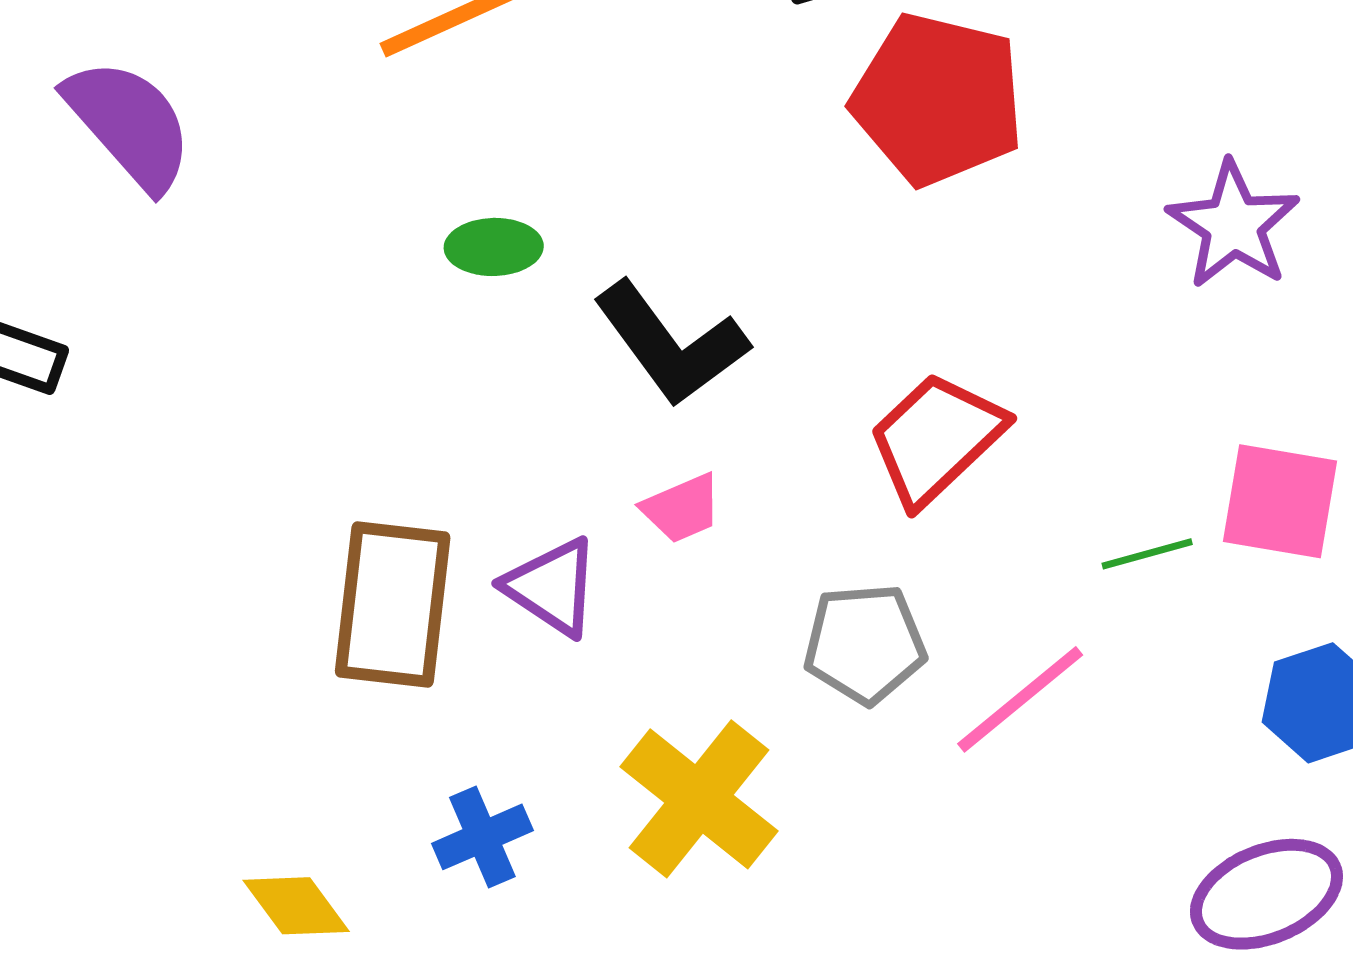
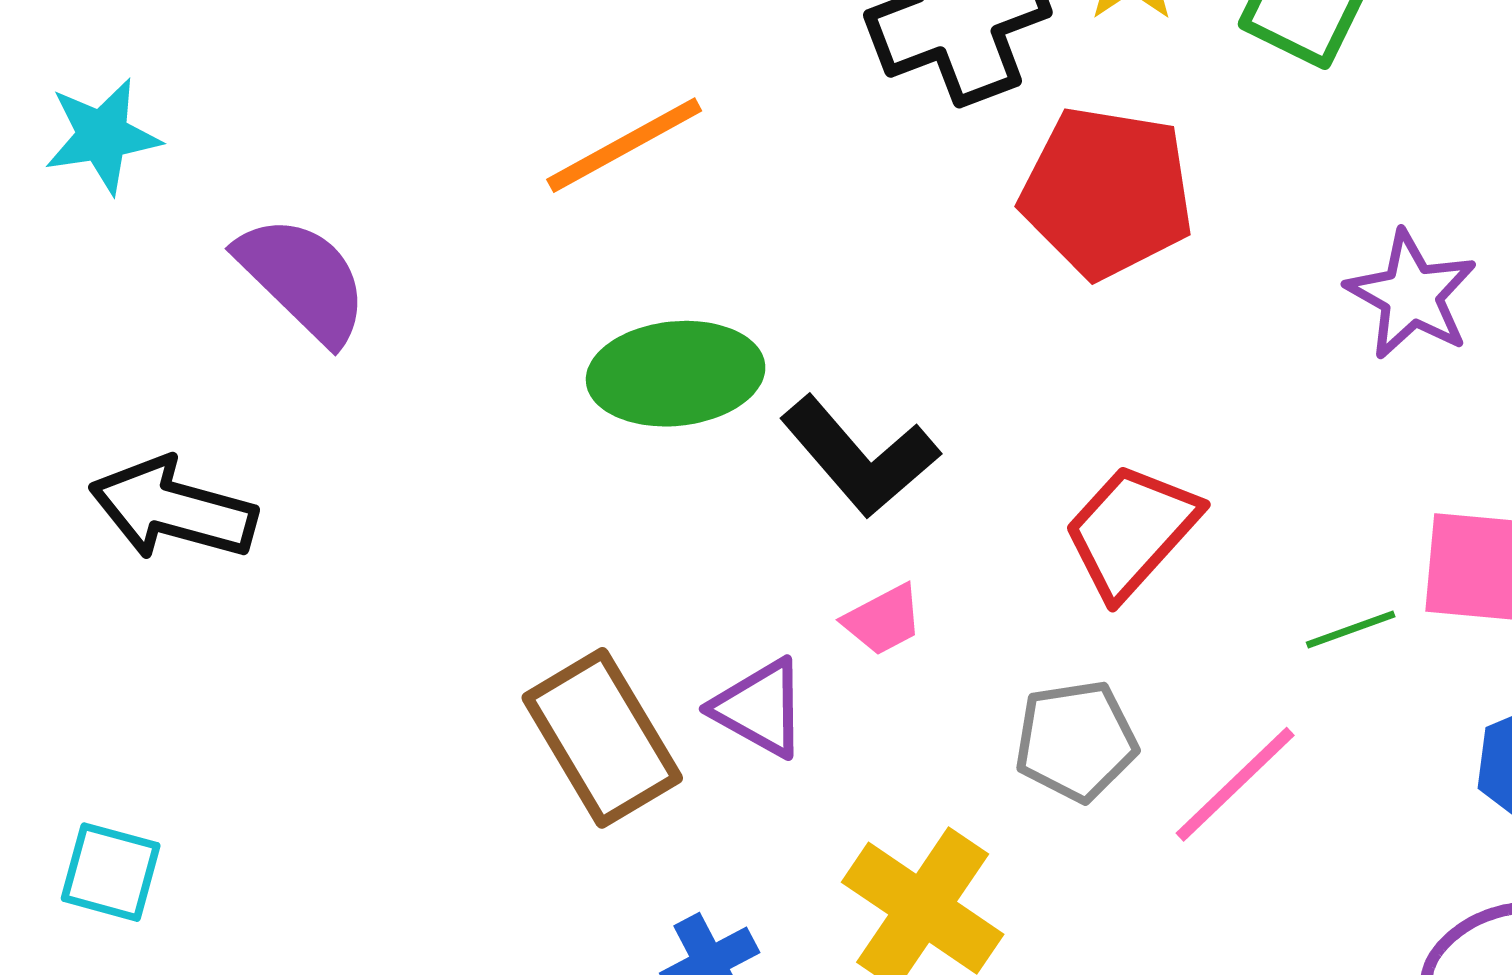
green ellipse: (494, 247) -> (676, 374), size x1.8
brown rectangle: (393, 605) -> (602, 738), turned -33

